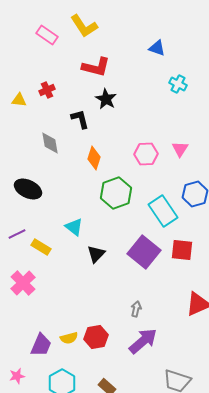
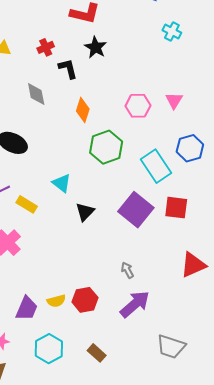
red cross: (47, 90) -> (46, 47), moved
gray arrow: (136, 309) -> (127, 270), turned -42

